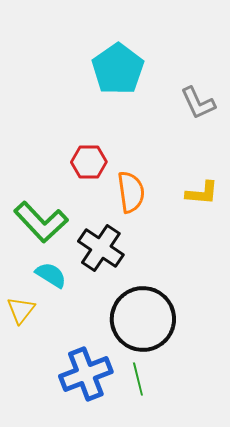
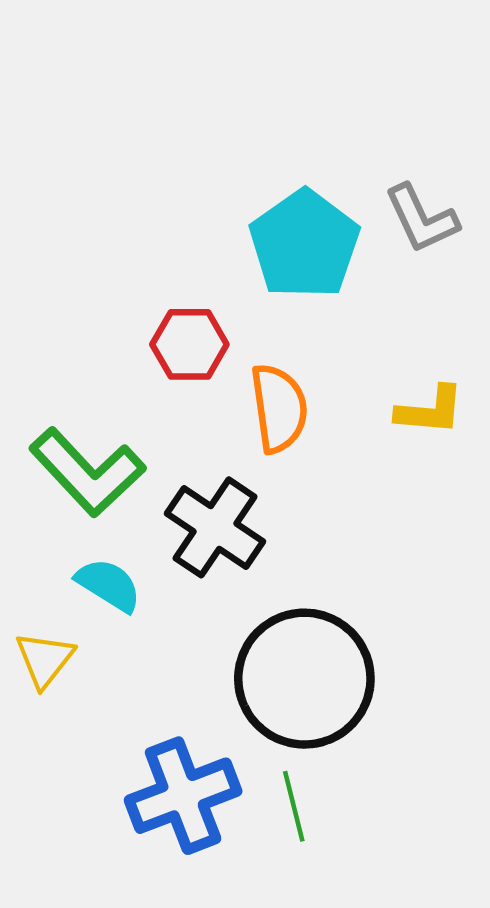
cyan pentagon: (118, 69) -> (304, 244), moved

